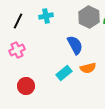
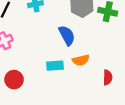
cyan rectangle: (64, 73) -> (55, 66), turned 35

